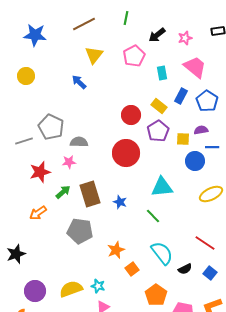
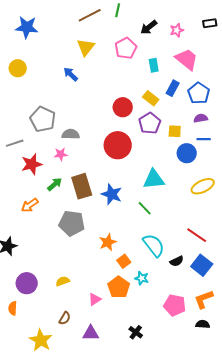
brown line: (84, 24) -> (90, 15), moved
purple semicircle: (201, 130) -> (201, 118), moved
gray line: (24, 141) -> (15, 143), moved
blue star: (120, 202) -> (112, 194), size x1.5
blue square: (210, 273) -> (202, 265), size x1.5
cyan star: (98, 286) -> (142, 278), moved
yellow semicircle: (71, 289) -> (63, 281), size x0.6
orange pentagon: (156, 295) -> (119, 287), moved

